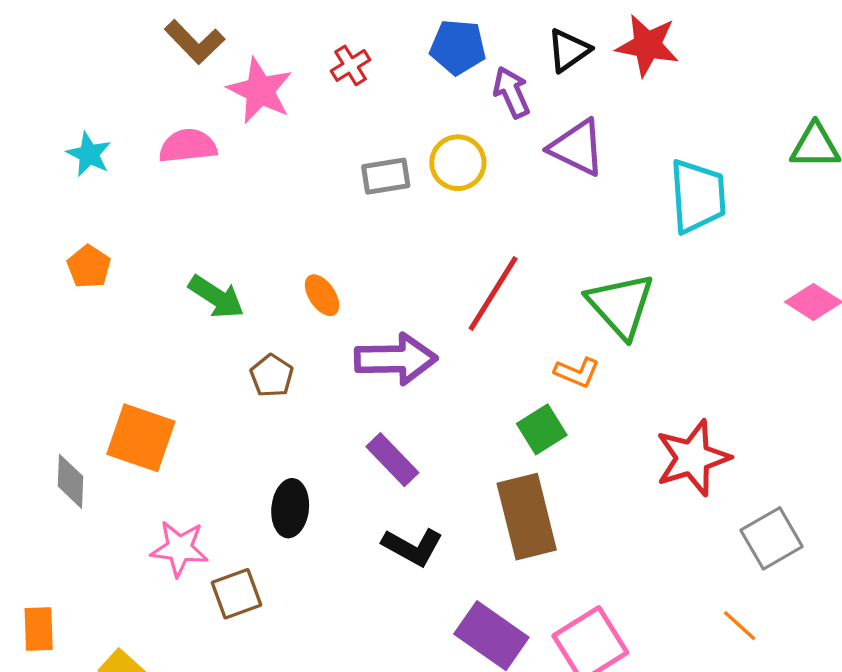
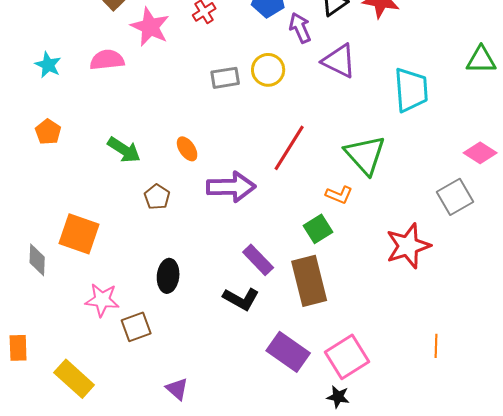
purple rectangle: (392, 460) -> (258, 260), moved
gray square: (772, 538) -> (455, 197), moved
orange line: (740, 626) -> (436, 346), turned 50

